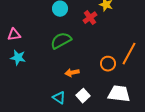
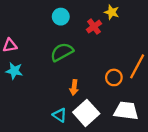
orange arrow: (72, 73) -> (74, 87), turned -72
white square: (83, 96) -> (86, 113), size x1.6

